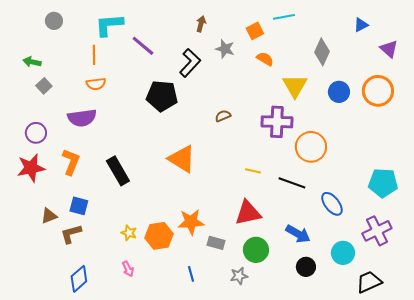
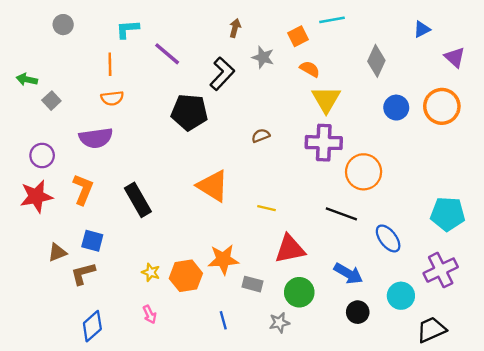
cyan L-shape: (109, 25) -> (127, 29), size x0.7
green arrow: (32, 62) -> (27, 79), moved
yellow triangle: (295, 86) -> (326, 99), moved
yellow line: (253, 171) -> (267, 208), moved

